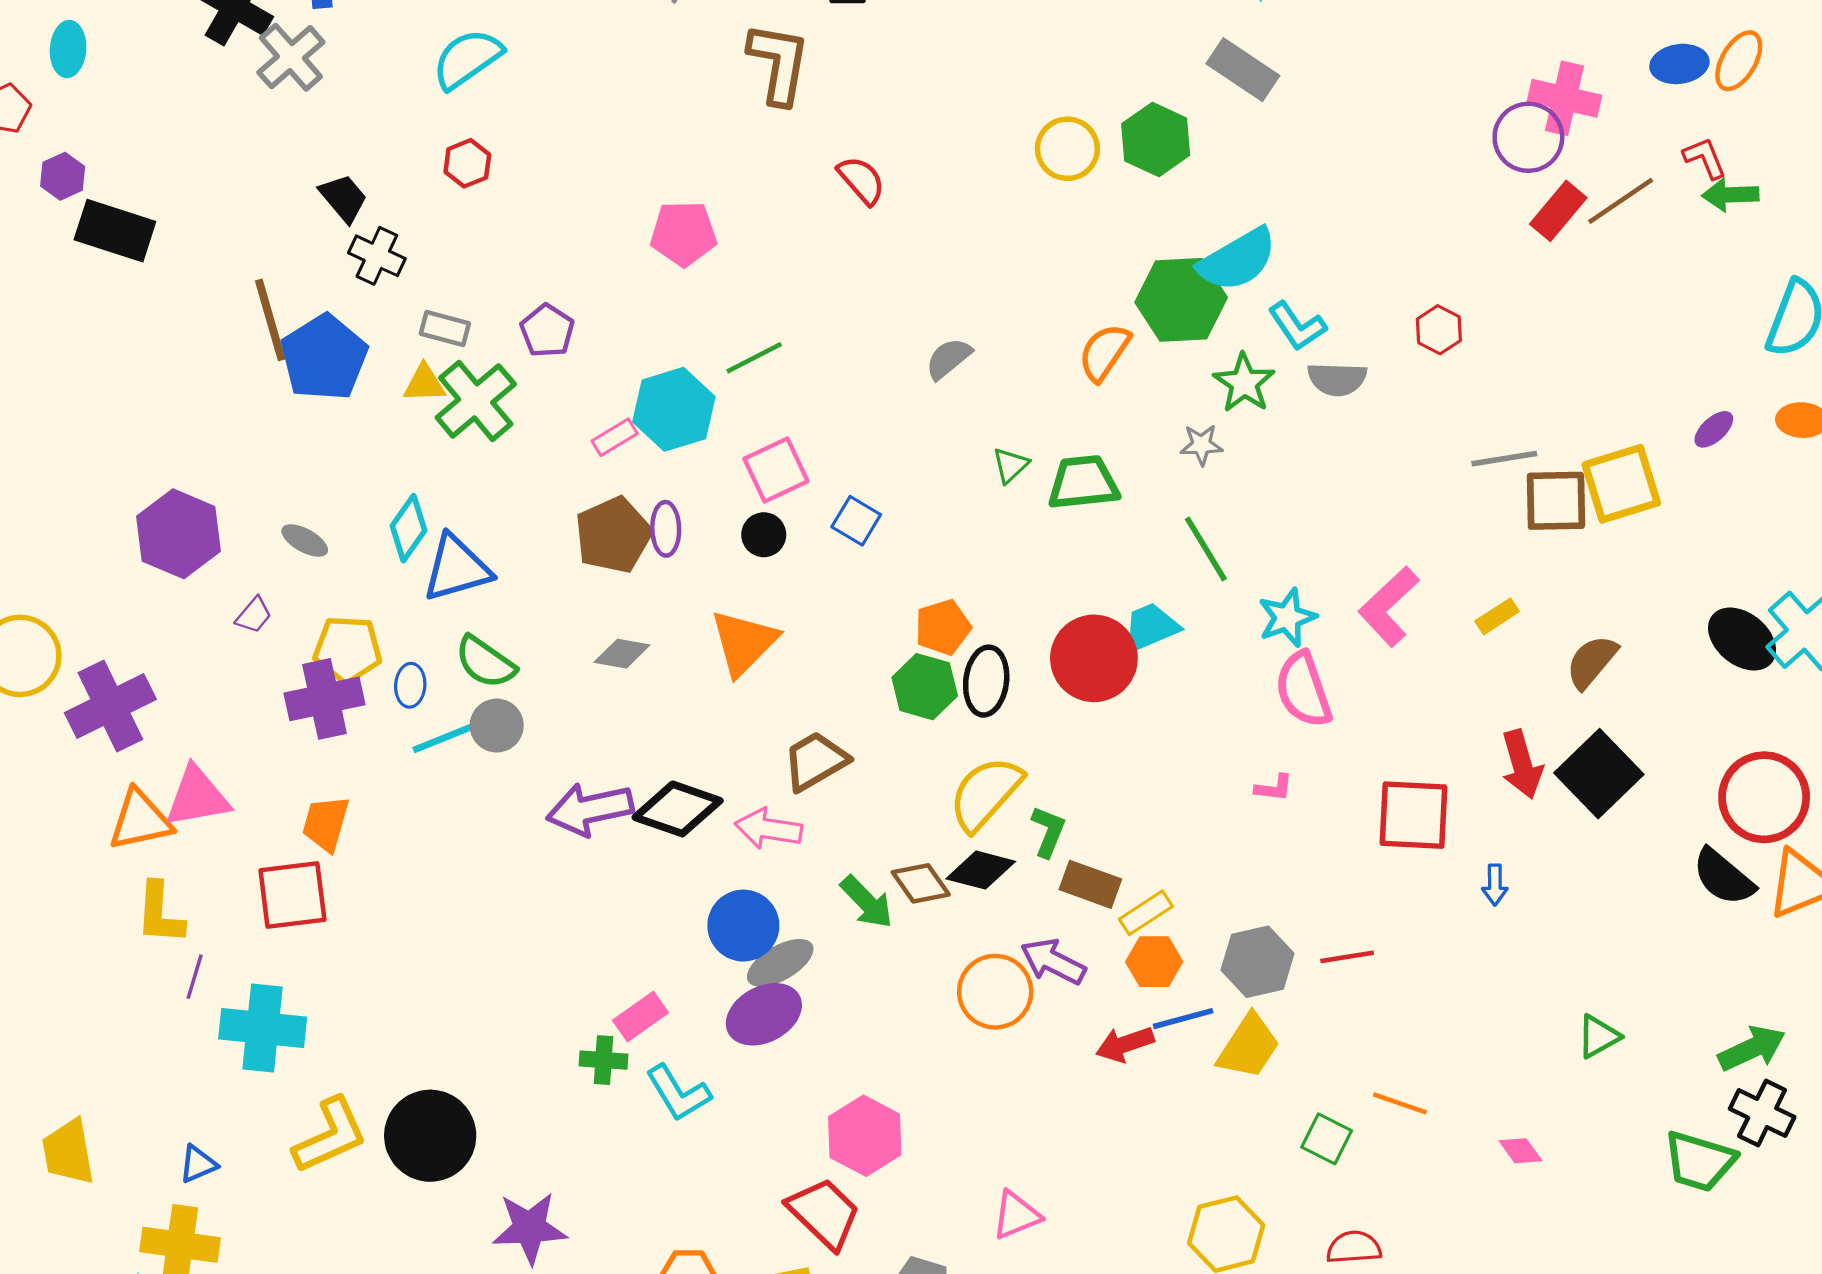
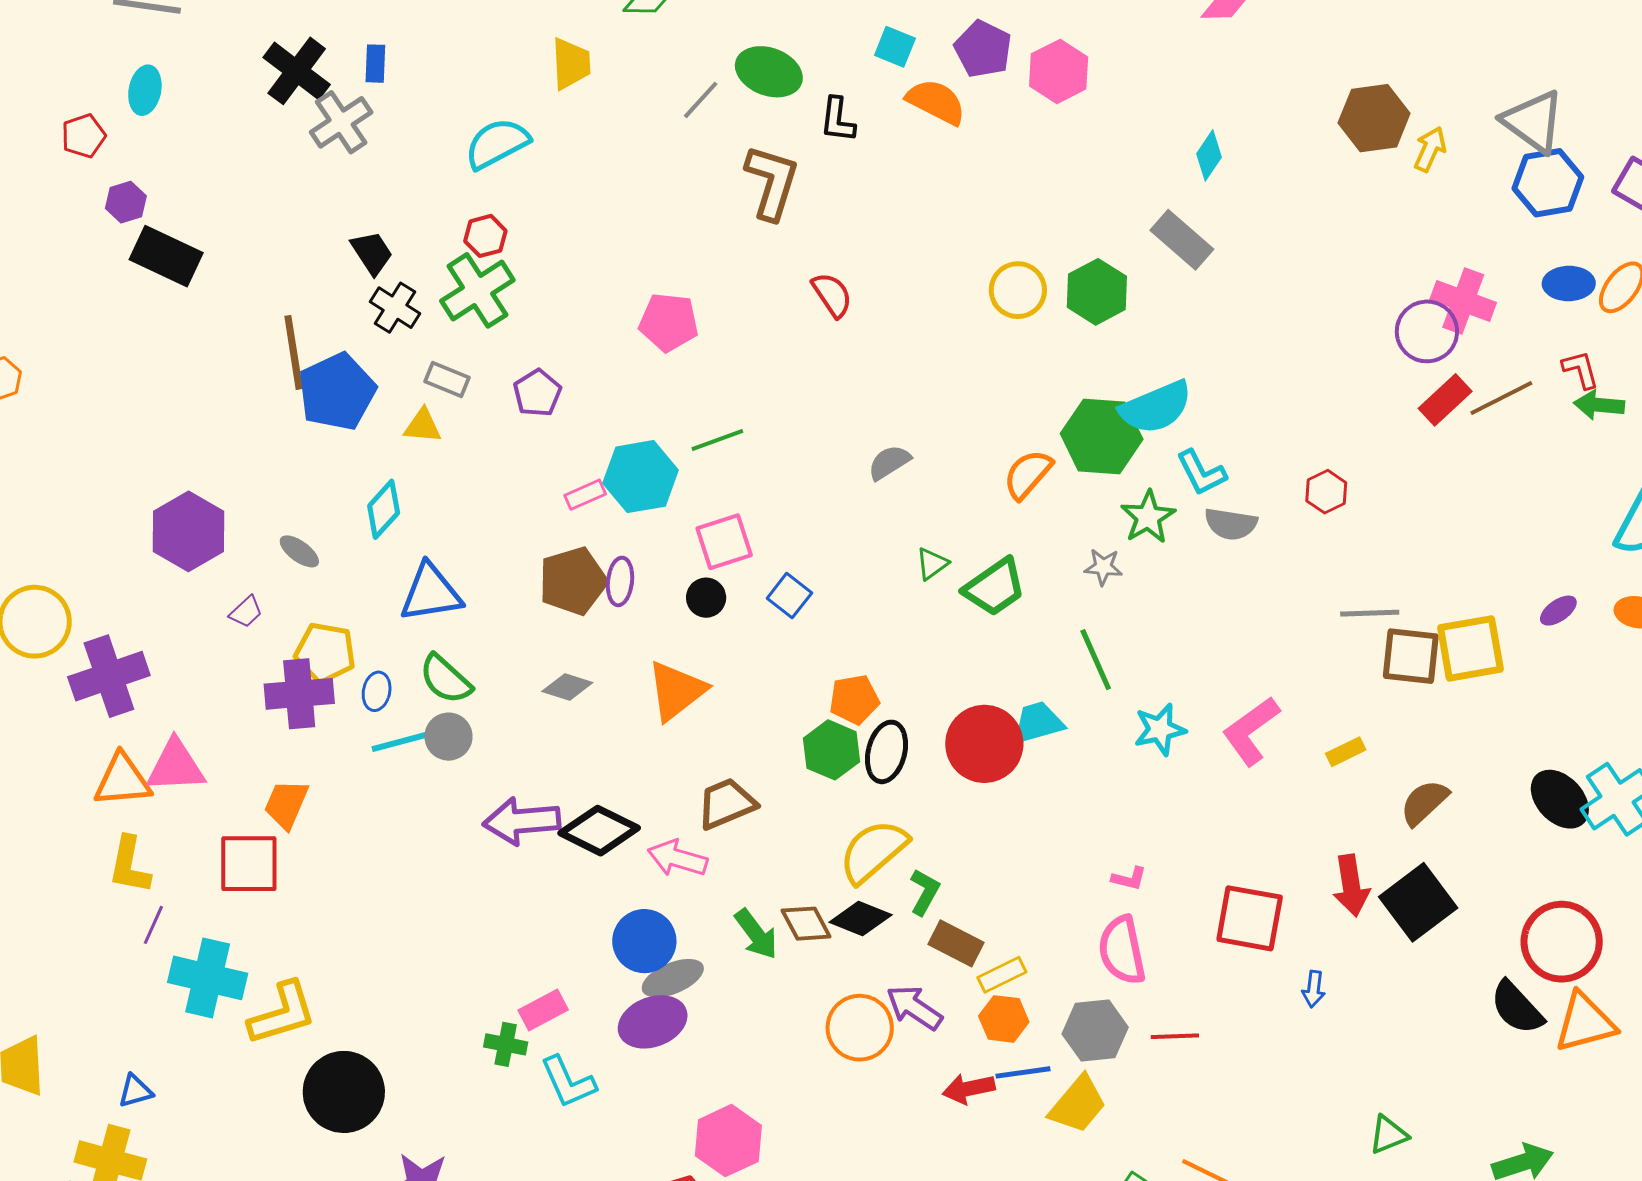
green cross: (476, 401) -> (477, 290), moved
green trapezoid: (1083, 483) -> (995, 587), turned 144
cyan diamond: (408, 528) -> (384, 509), moved
pink semicircle: (1303, 690) -> (1122, 950), moved
yellow L-shape: (330, 1136) -> (282, 1013), moved

